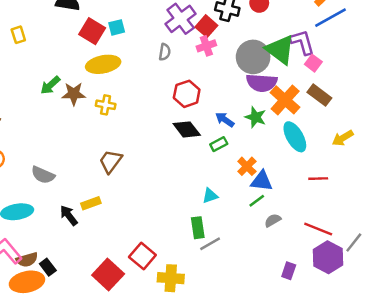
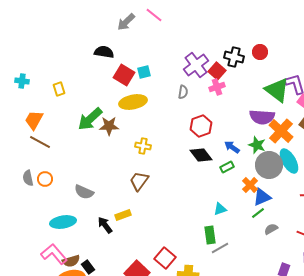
yellow rectangle: (18, 35) -> (59, 89), moved
gray circle: (253, 57) -> (269, 165), moved
green arrow: (50, 85) -> (90, 119), size x1.5
yellow cross: (106, 105) -> (143, 146), moved
blue triangle: (262, 181) -> (262, 197), turned -30

